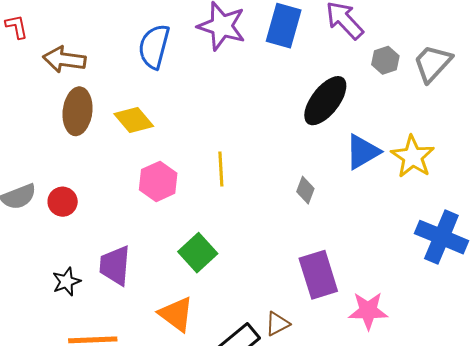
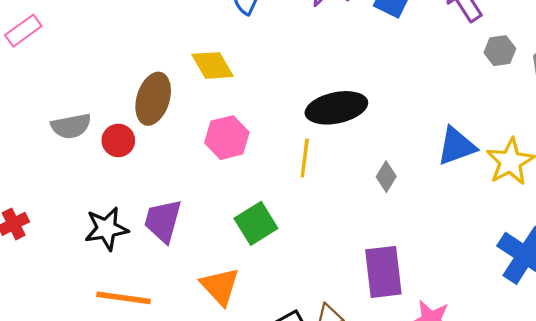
black ellipse: (325, 101) -> (336, 108), moved, turned 30
brown ellipse: (78, 111) -> (153, 99), moved
yellow line: (221, 169) -> (305, 158), moved
black star: (66, 282) -> (106, 229), size x1.4

